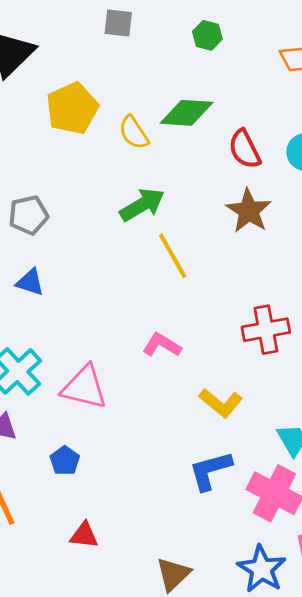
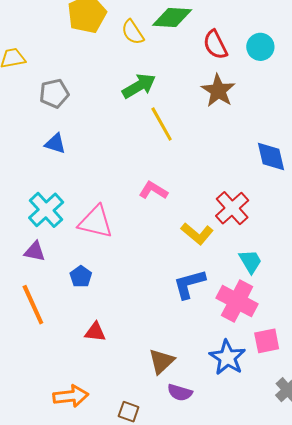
red cross: (266, 330) -> (232, 208), moved, turned -32

